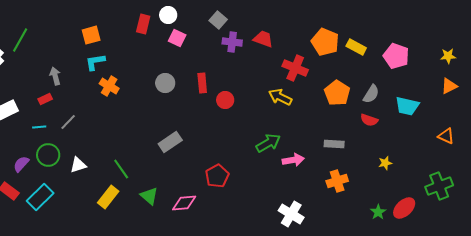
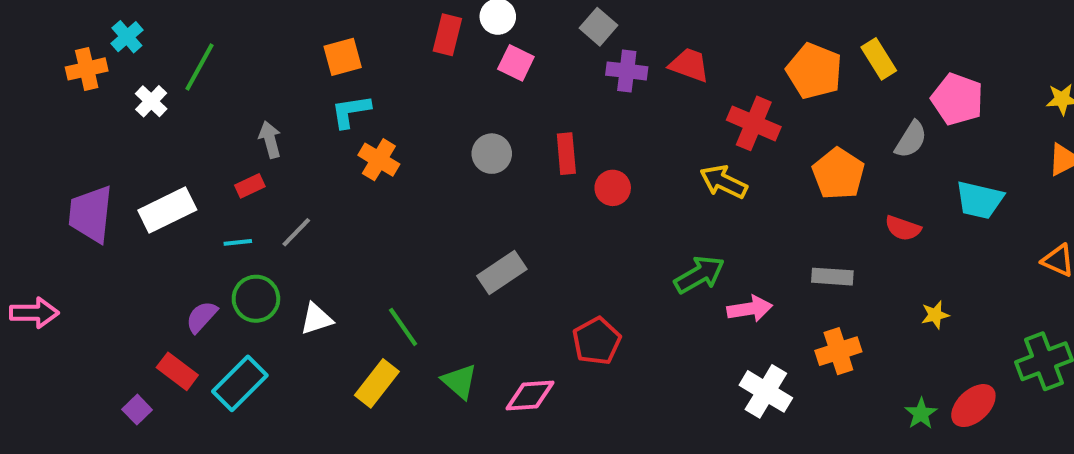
yellow rectangle: (356, 47) -> (879, 59), moved, turned 30
gray semicircle: (371, 94) -> (911, 140), moved
white cross: (291, 214) -> (766, 391), moved

